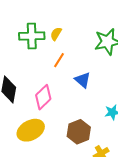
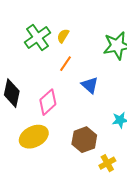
green cross: (32, 36) -> (37, 37), turned -35

